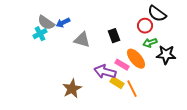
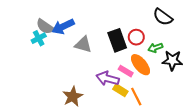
blue arrow: (63, 23) -> (63, 27), size x1.5
red circle: (145, 26) -> (136, 37), moved
black rectangle: (114, 36) -> (117, 40), size x1.5

